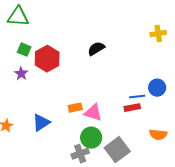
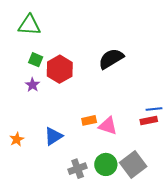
black semicircle: (96, 49) -> (111, 59), size x1.4
green circle: (91, 138) -> (106, 164), moved
gray cross: (80, 154) -> (78, 169), moved

